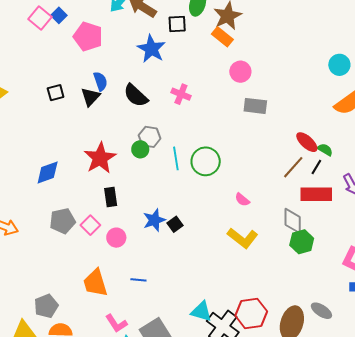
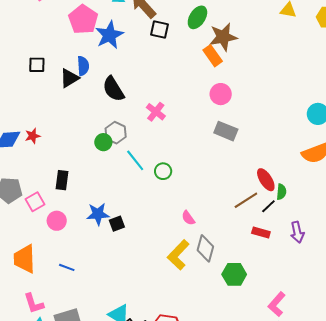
black square: (177, 24) -> (160, 30), moved
blue star: (151, 49) -> (109, 35), moved
pink cross: (181, 94) -> (156, 112), moved
green semicircle: (325, 150) -> (281, 192), turned 49
red star: (100, 158) -> (33, 136), moved, size x0.5
cyan line: (176, 158) -> (135, 160), turned -45
green circle: (206, 161) -> (163, 171), size x0.6
red rectangle: (316, 194) -> (261, 232), size x0.6
gray diamond: (293, 221) -> (205, 248), moved
yellow L-shape: (243, 238) -> (178, 255), turned 80

